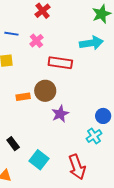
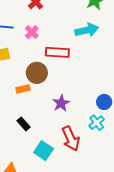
brown circle: (45, 91) -> (37, 73), moved
black rectangle: (13, 144) -> (24, 124), moved
red arrow: (77, 167) -> (71, 139), moved

